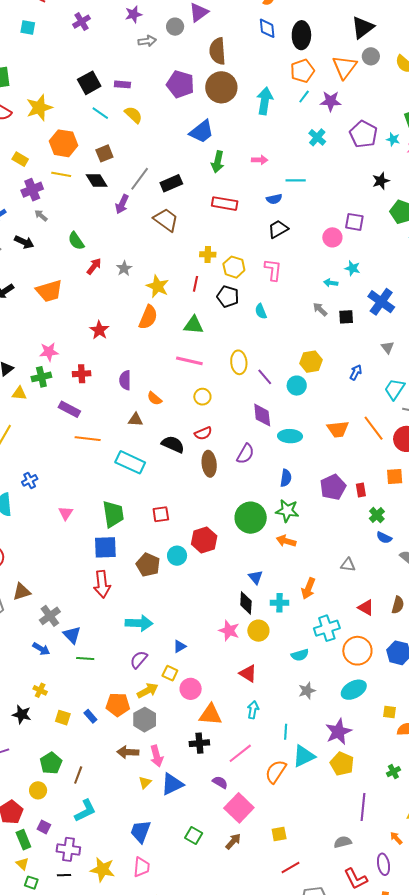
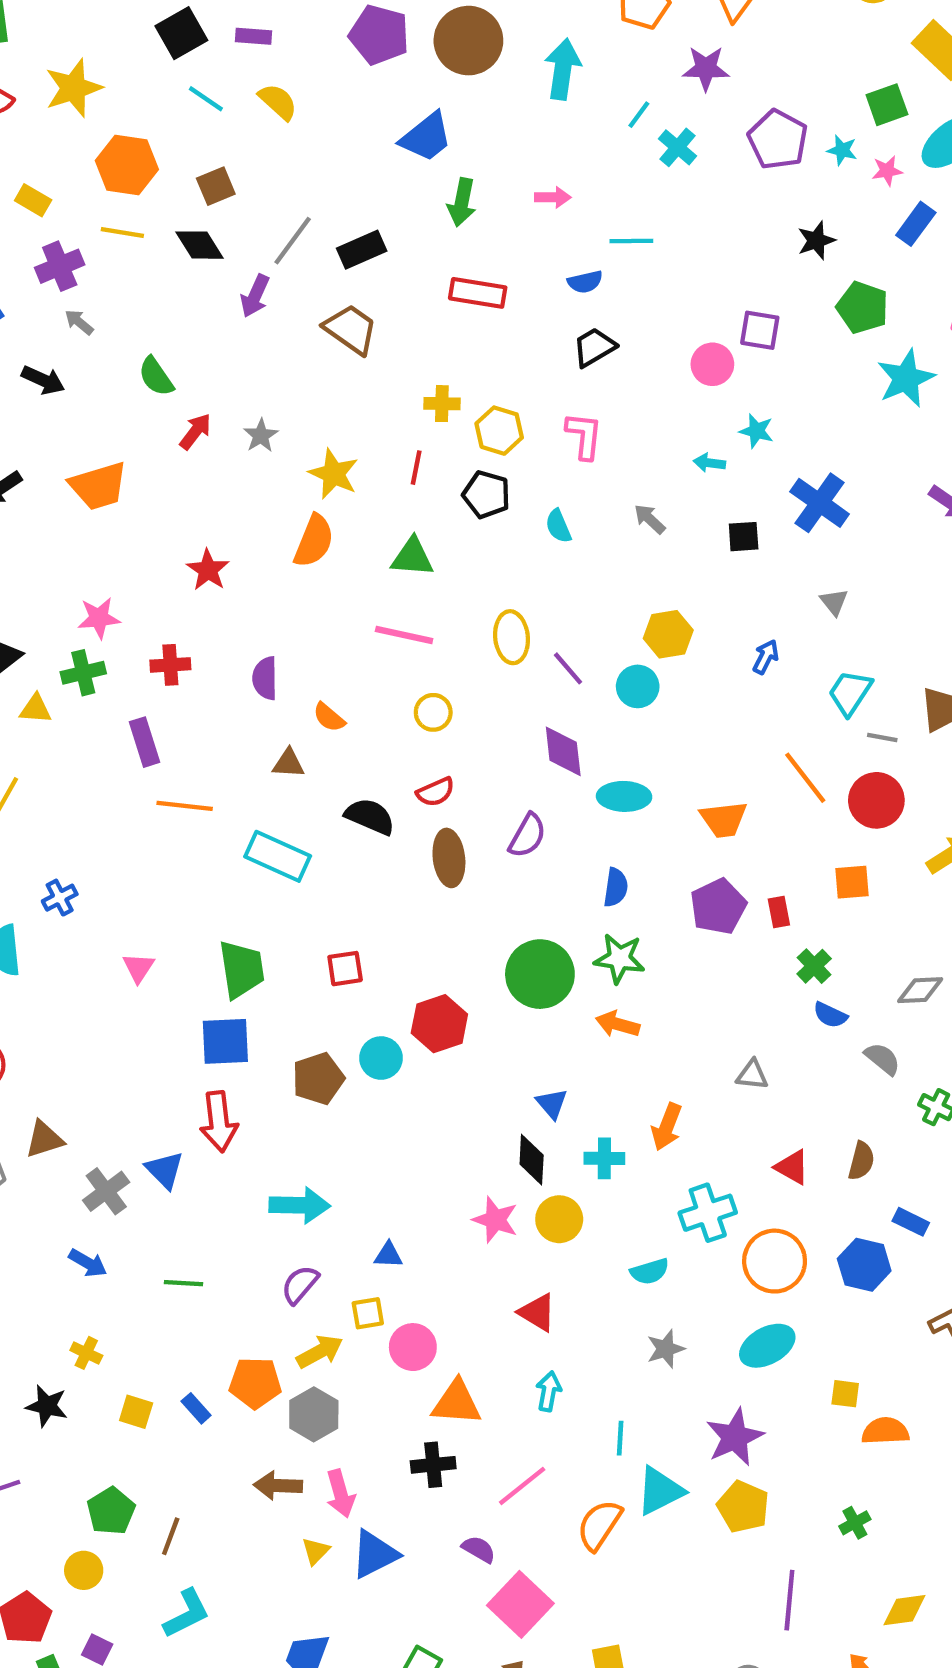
cyan line: (304, 97) -> (639, 115), moved
gray arrow: (320, 309) -> (650, 519), moved
purple rectangle: (69, 409) -> (145, 742), turned 45
orange trapezoid: (338, 429) -> (724, 819), moved
brown pentagon: (148, 565) -> (318, 1079), turned 30
blue triangle: (72, 635) -> (165, 1170), moved
blue triangle: (180, 646) -> (388, 1255), turned 32
yellow square: (170, 673) -> (368, 1313), turned -35

